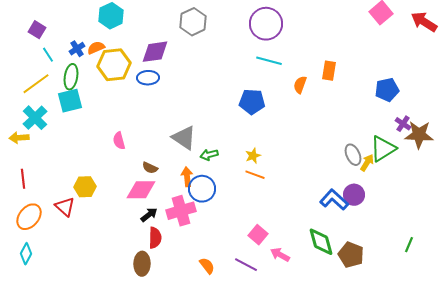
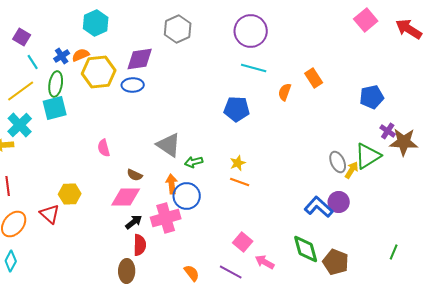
orange rectangle: (329, 71) -> (314, 78), turned -42

